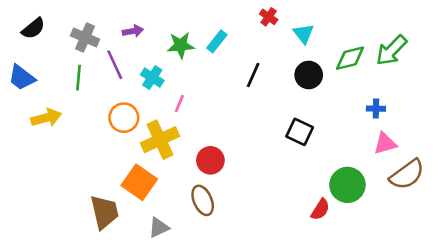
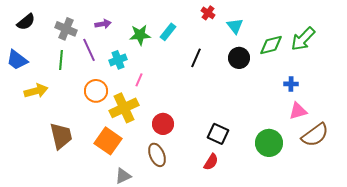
cyan cross: (152, 78) -> (118, 60), turned 36
black square: (300, 132) -> (218, 134), moved
red semicircle: (320, 209) -> (211, 162), moved
brown trapezoid: (104, 212) -> (61, 136), moved

